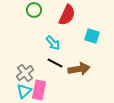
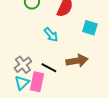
black line: (55, 63) -> (49, 68), moved

